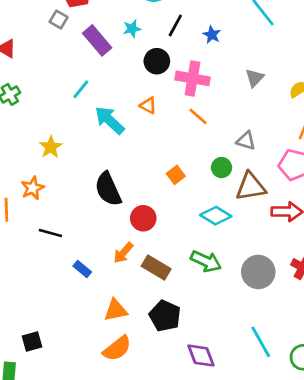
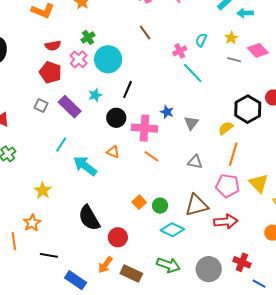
gray square: (59, 19) -> (41, 106), moved
blue star: (212, 35) -> (167, 112), moved
gray triangle: (246, 141) -> (195, 162), moved
green circle: (222, 168) -> (160, 206), moved
blue rectangle: (82, 269) -> (76, 280), size x1.5

